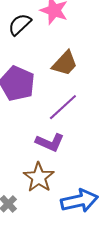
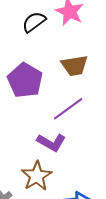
brown trapezoid: (65, 63) -> (75, 66), turned 32

